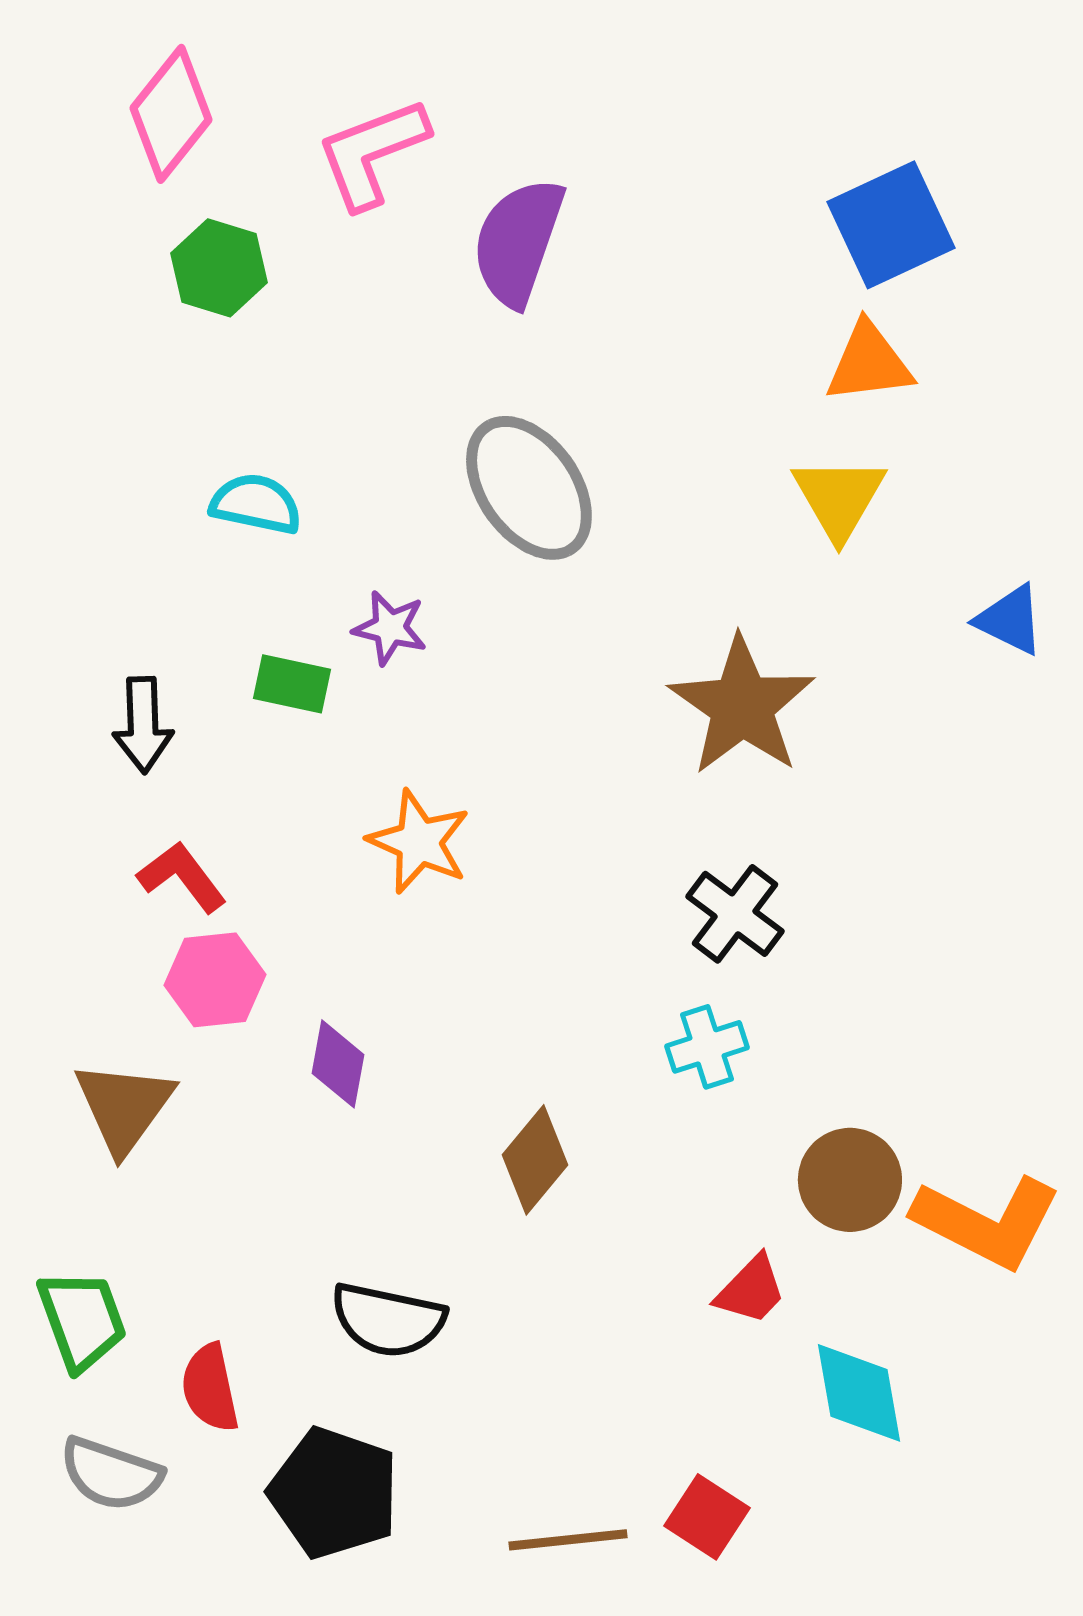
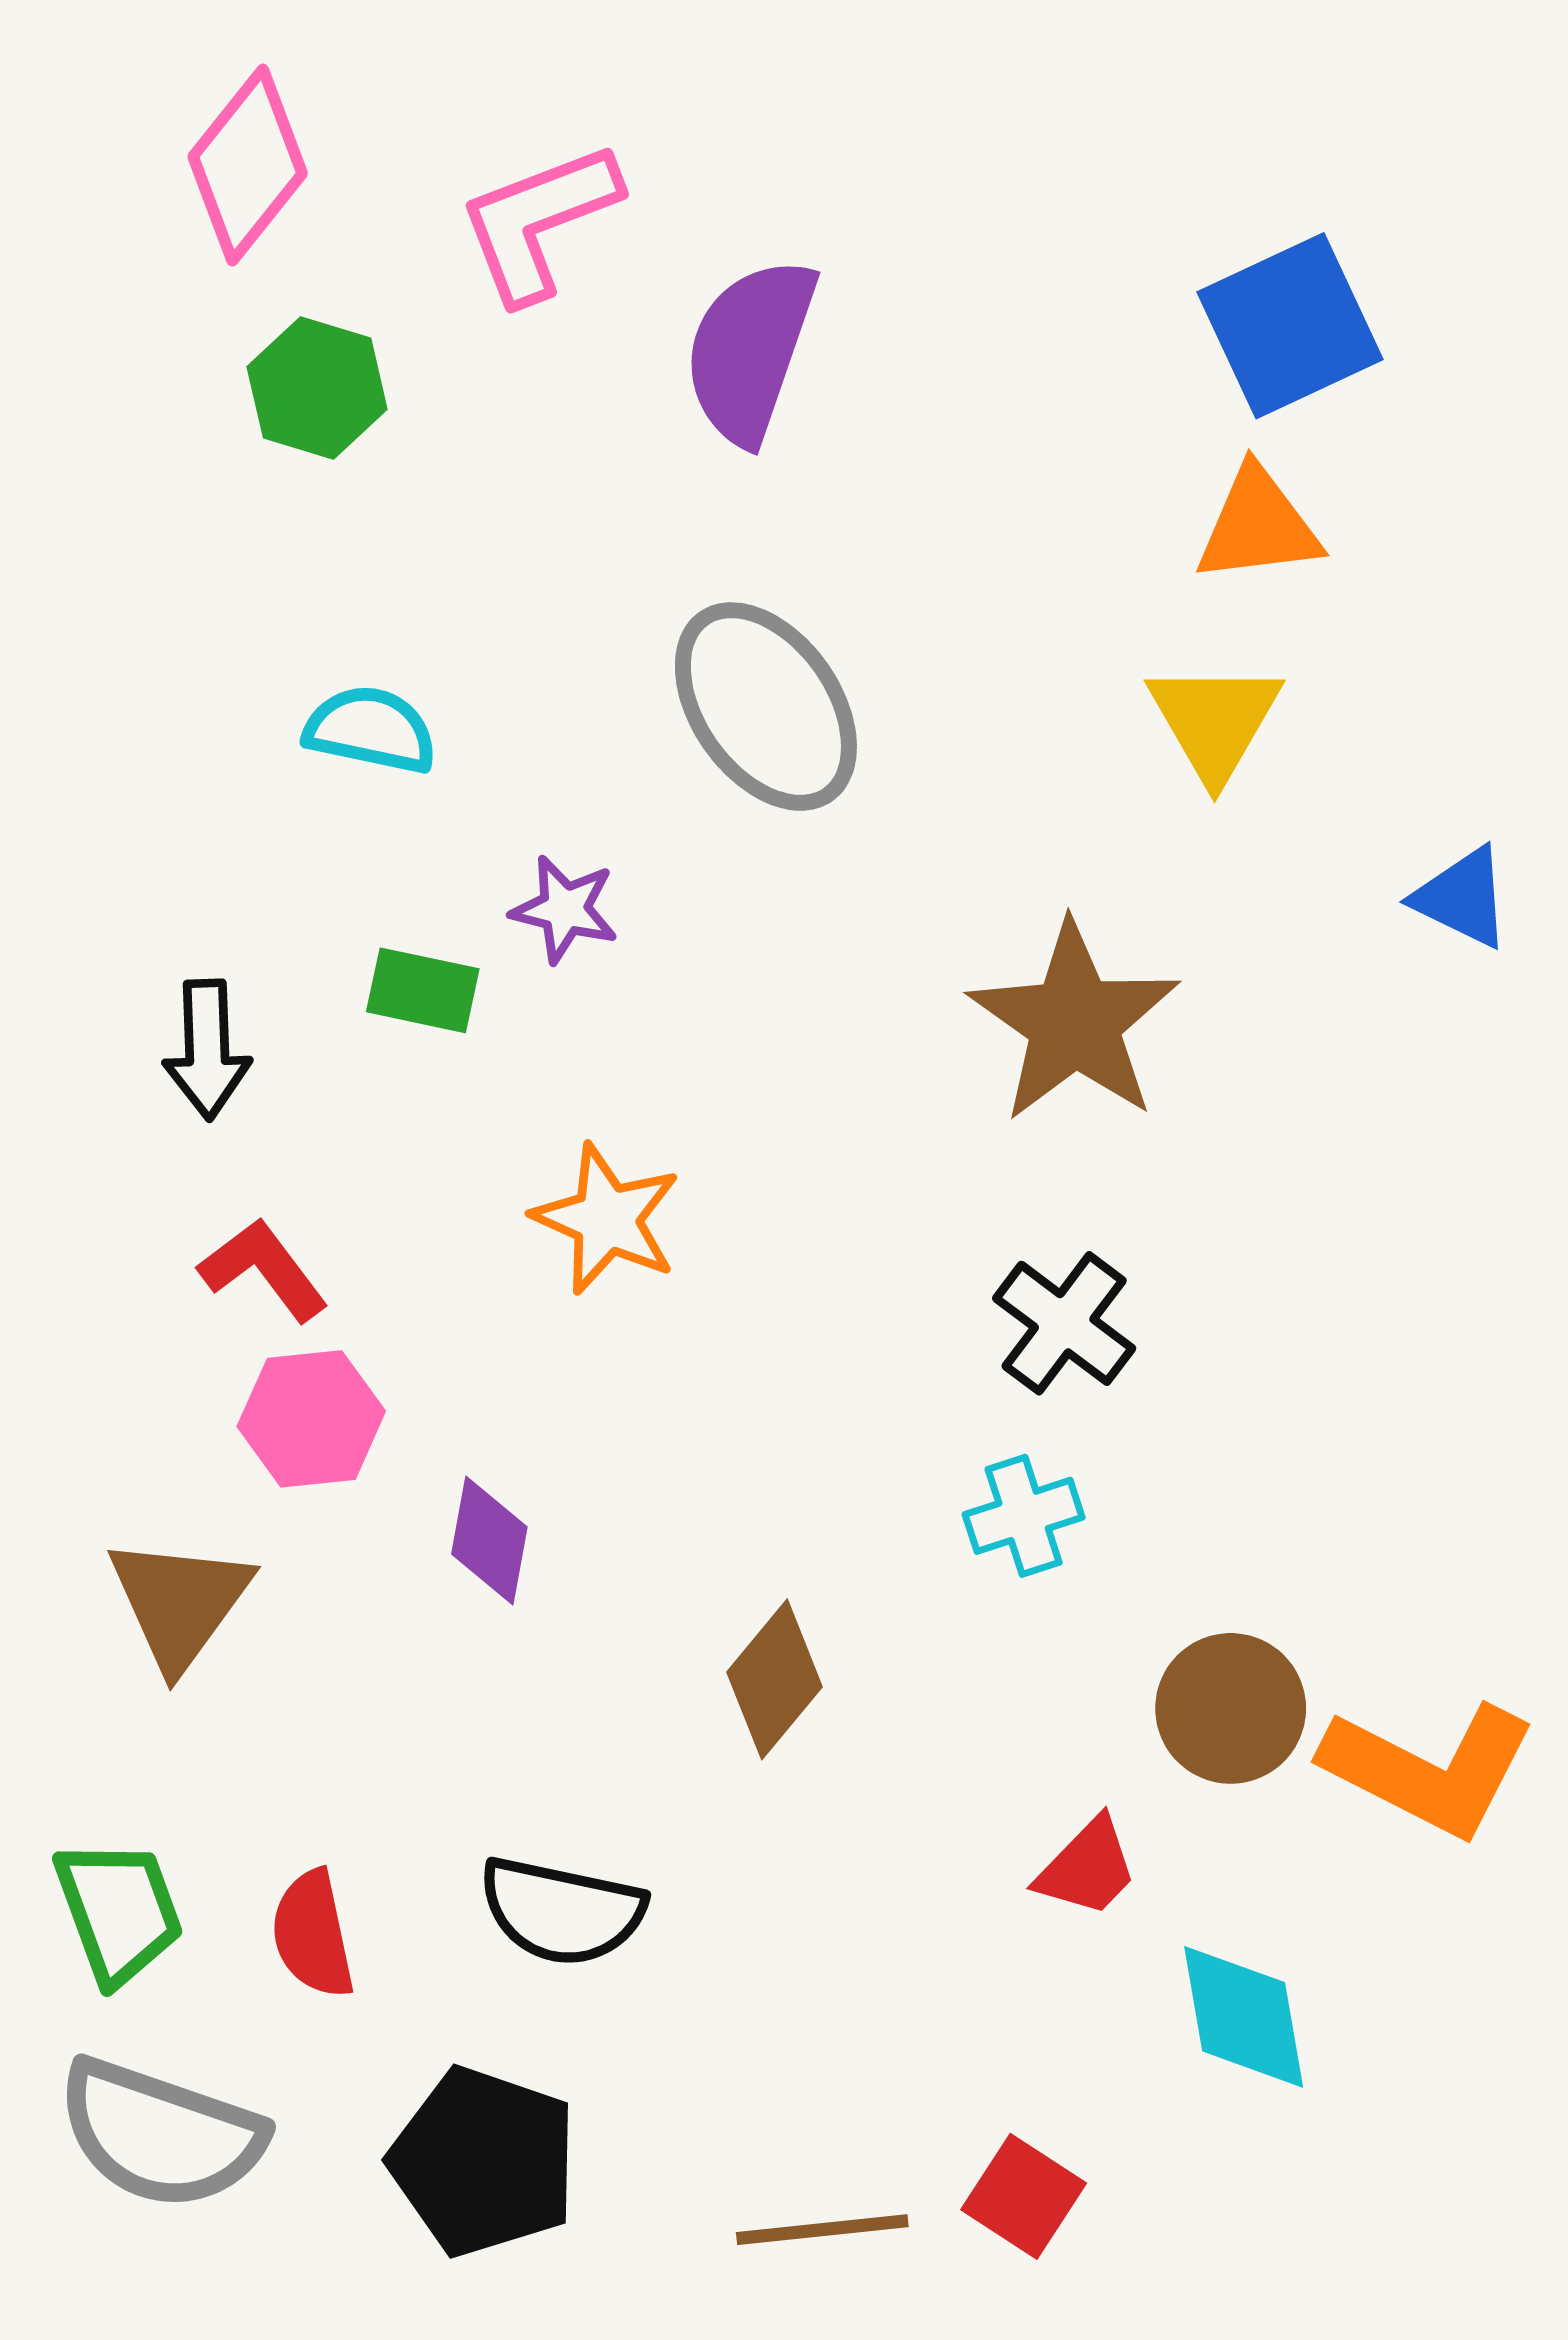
red semicircle: (210, 1388) -> (313, 1934), moved
gray semicircle: (111, 1474) -> (161, 2134), size x1.4

